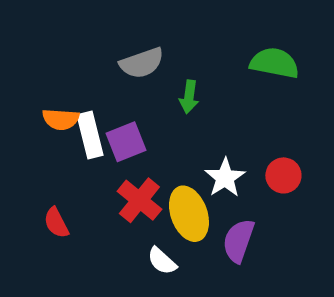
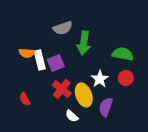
green semicircle: (274, 63) -> (123, 54), moved
green arrow: (189, 97) -> (84, 43), size x1.6

